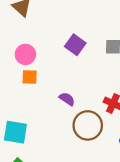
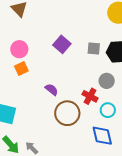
orange square: (30, 77) -> (21, 69), turned -32

